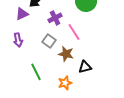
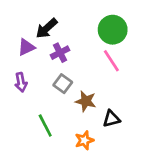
purple cross: (55, 18) -> (60, 53), moved
pink line: (74, 32) -> (111, 61), moved

